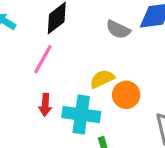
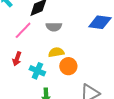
gray semicircle: (118, 29) -> (54, 27), moved, turned -42
cyan cross: (81, 115) -> (37, 71), size x0.7

